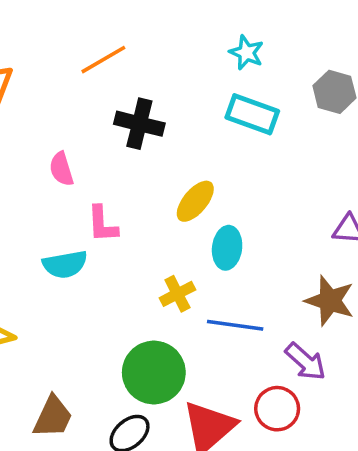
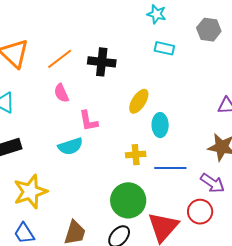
orange line: (103, 60) -> (60, 59), moved
cyan rectangle: (252, 114) -> (164, 48), size x0.7
yellow cross: (177, 294) -> (136, 155), turned 30

